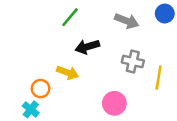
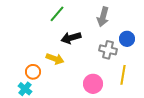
blue circle: (165, 14) -> (127, 39), moved
gray arrow: (127, 21) -> (103, 17), turned 84
yellow line: (159, 77) -> (123, 75), moved

